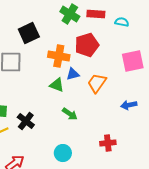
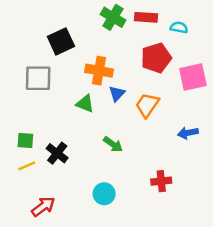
red pentagon: (87, 45) -> (156, 58), moved
blue triangle: (73, 74) -> (117, 93), turned -32
green triangle: (57, 85) -> (85, 104), moved

